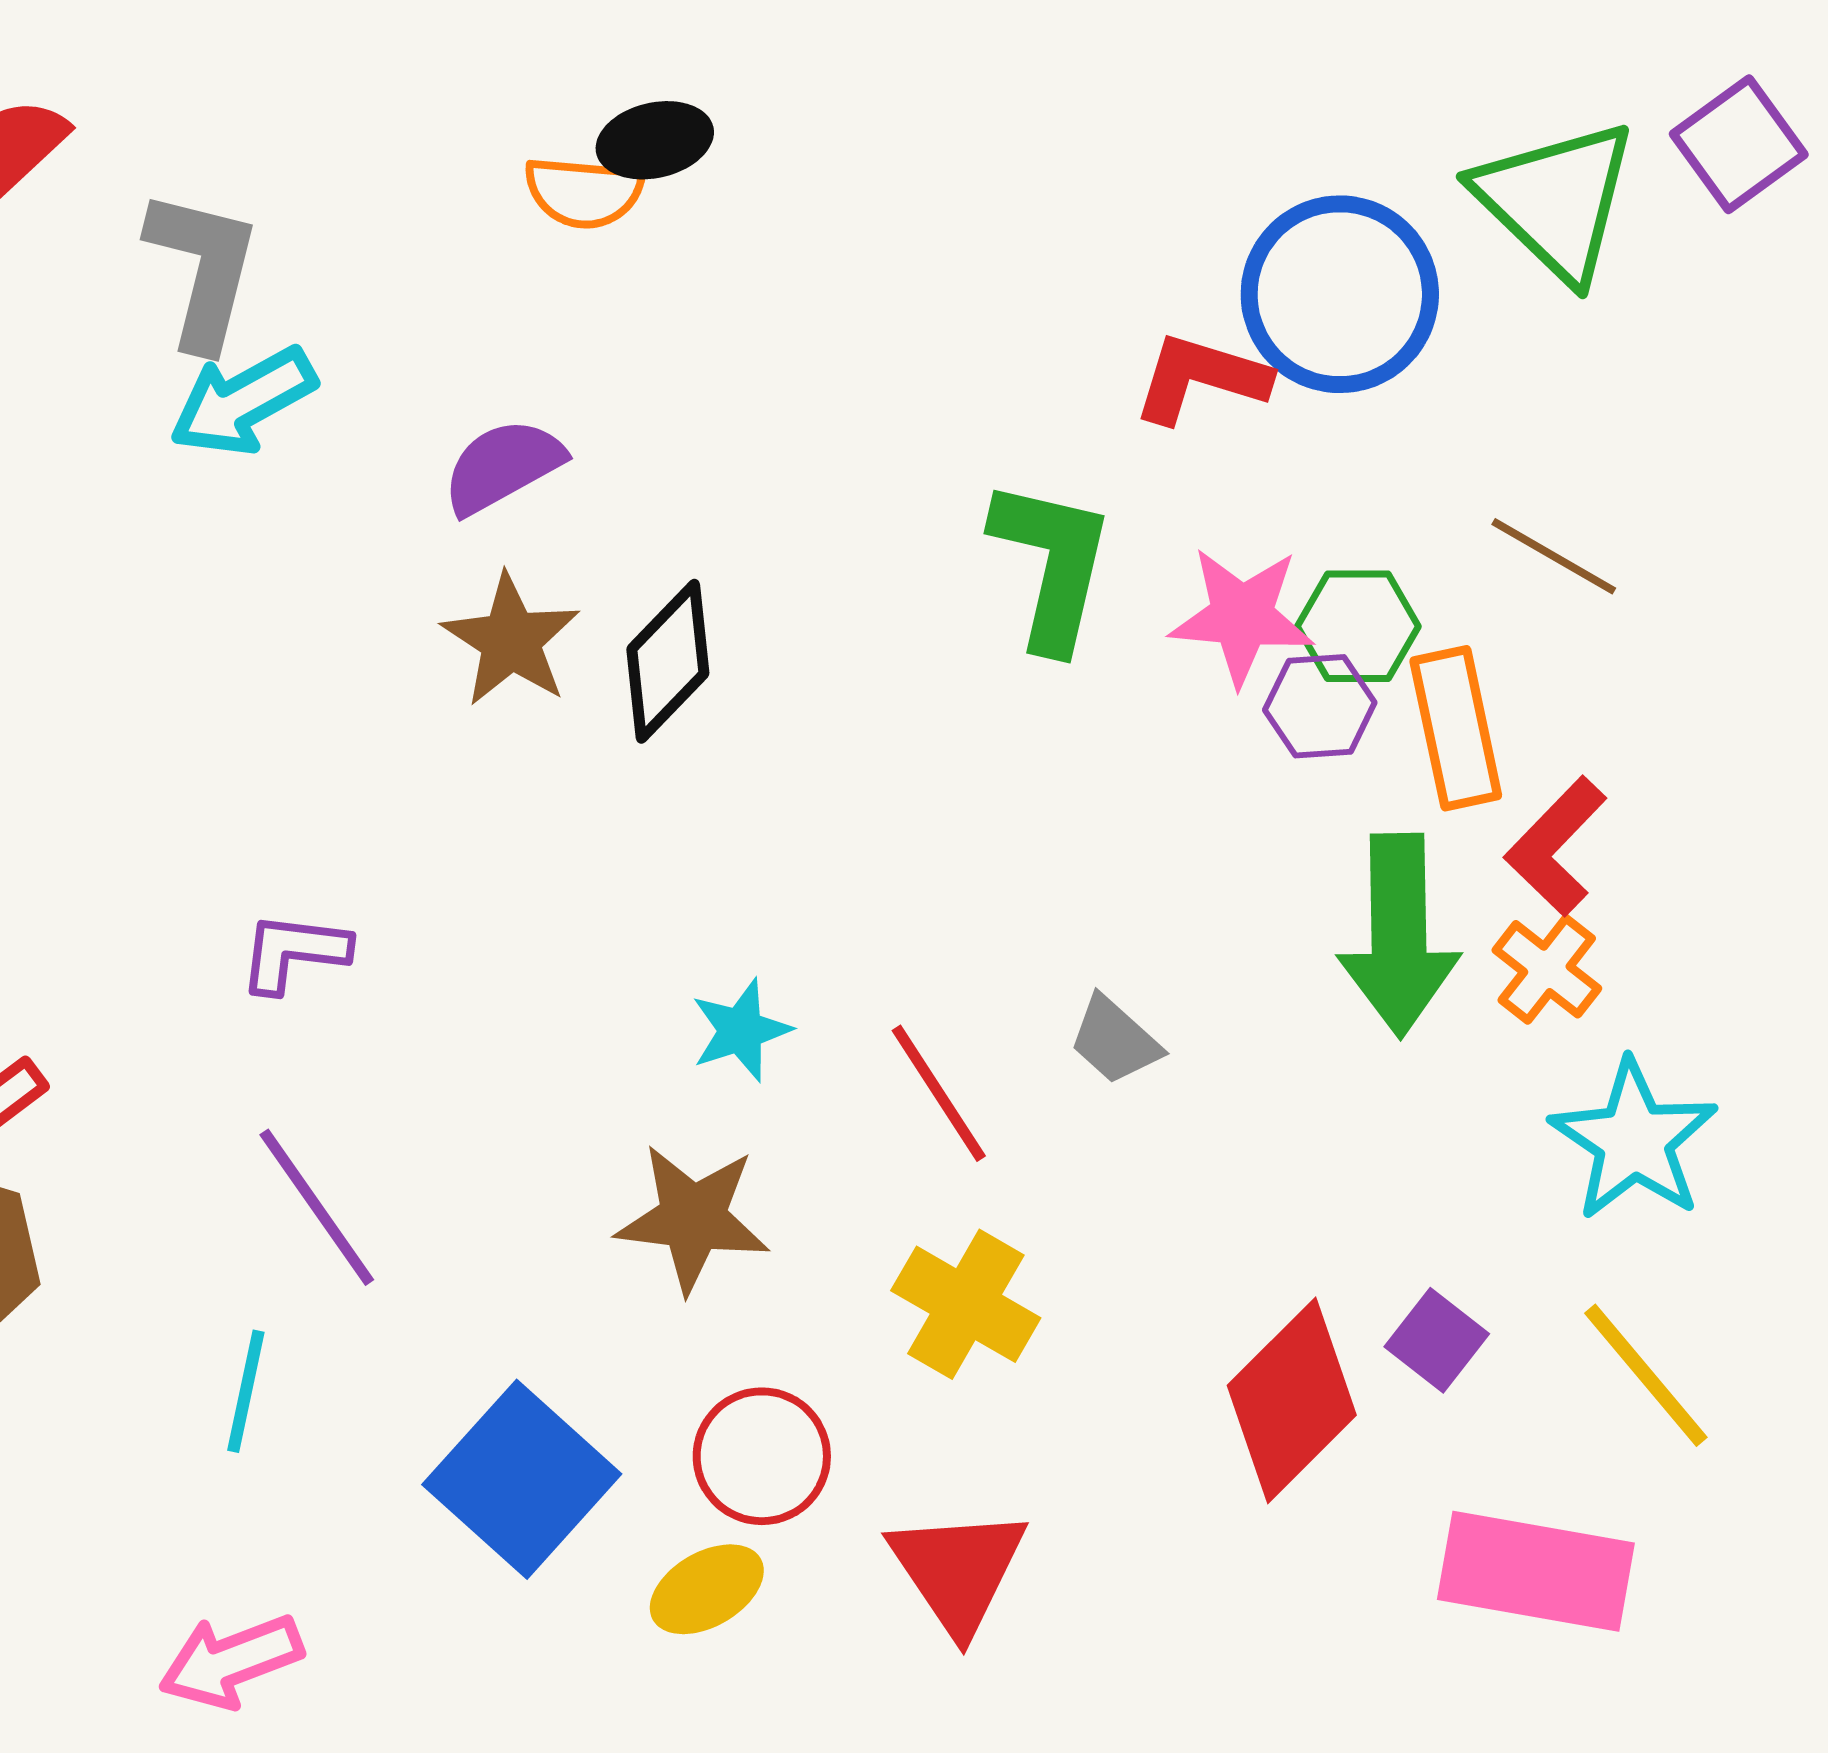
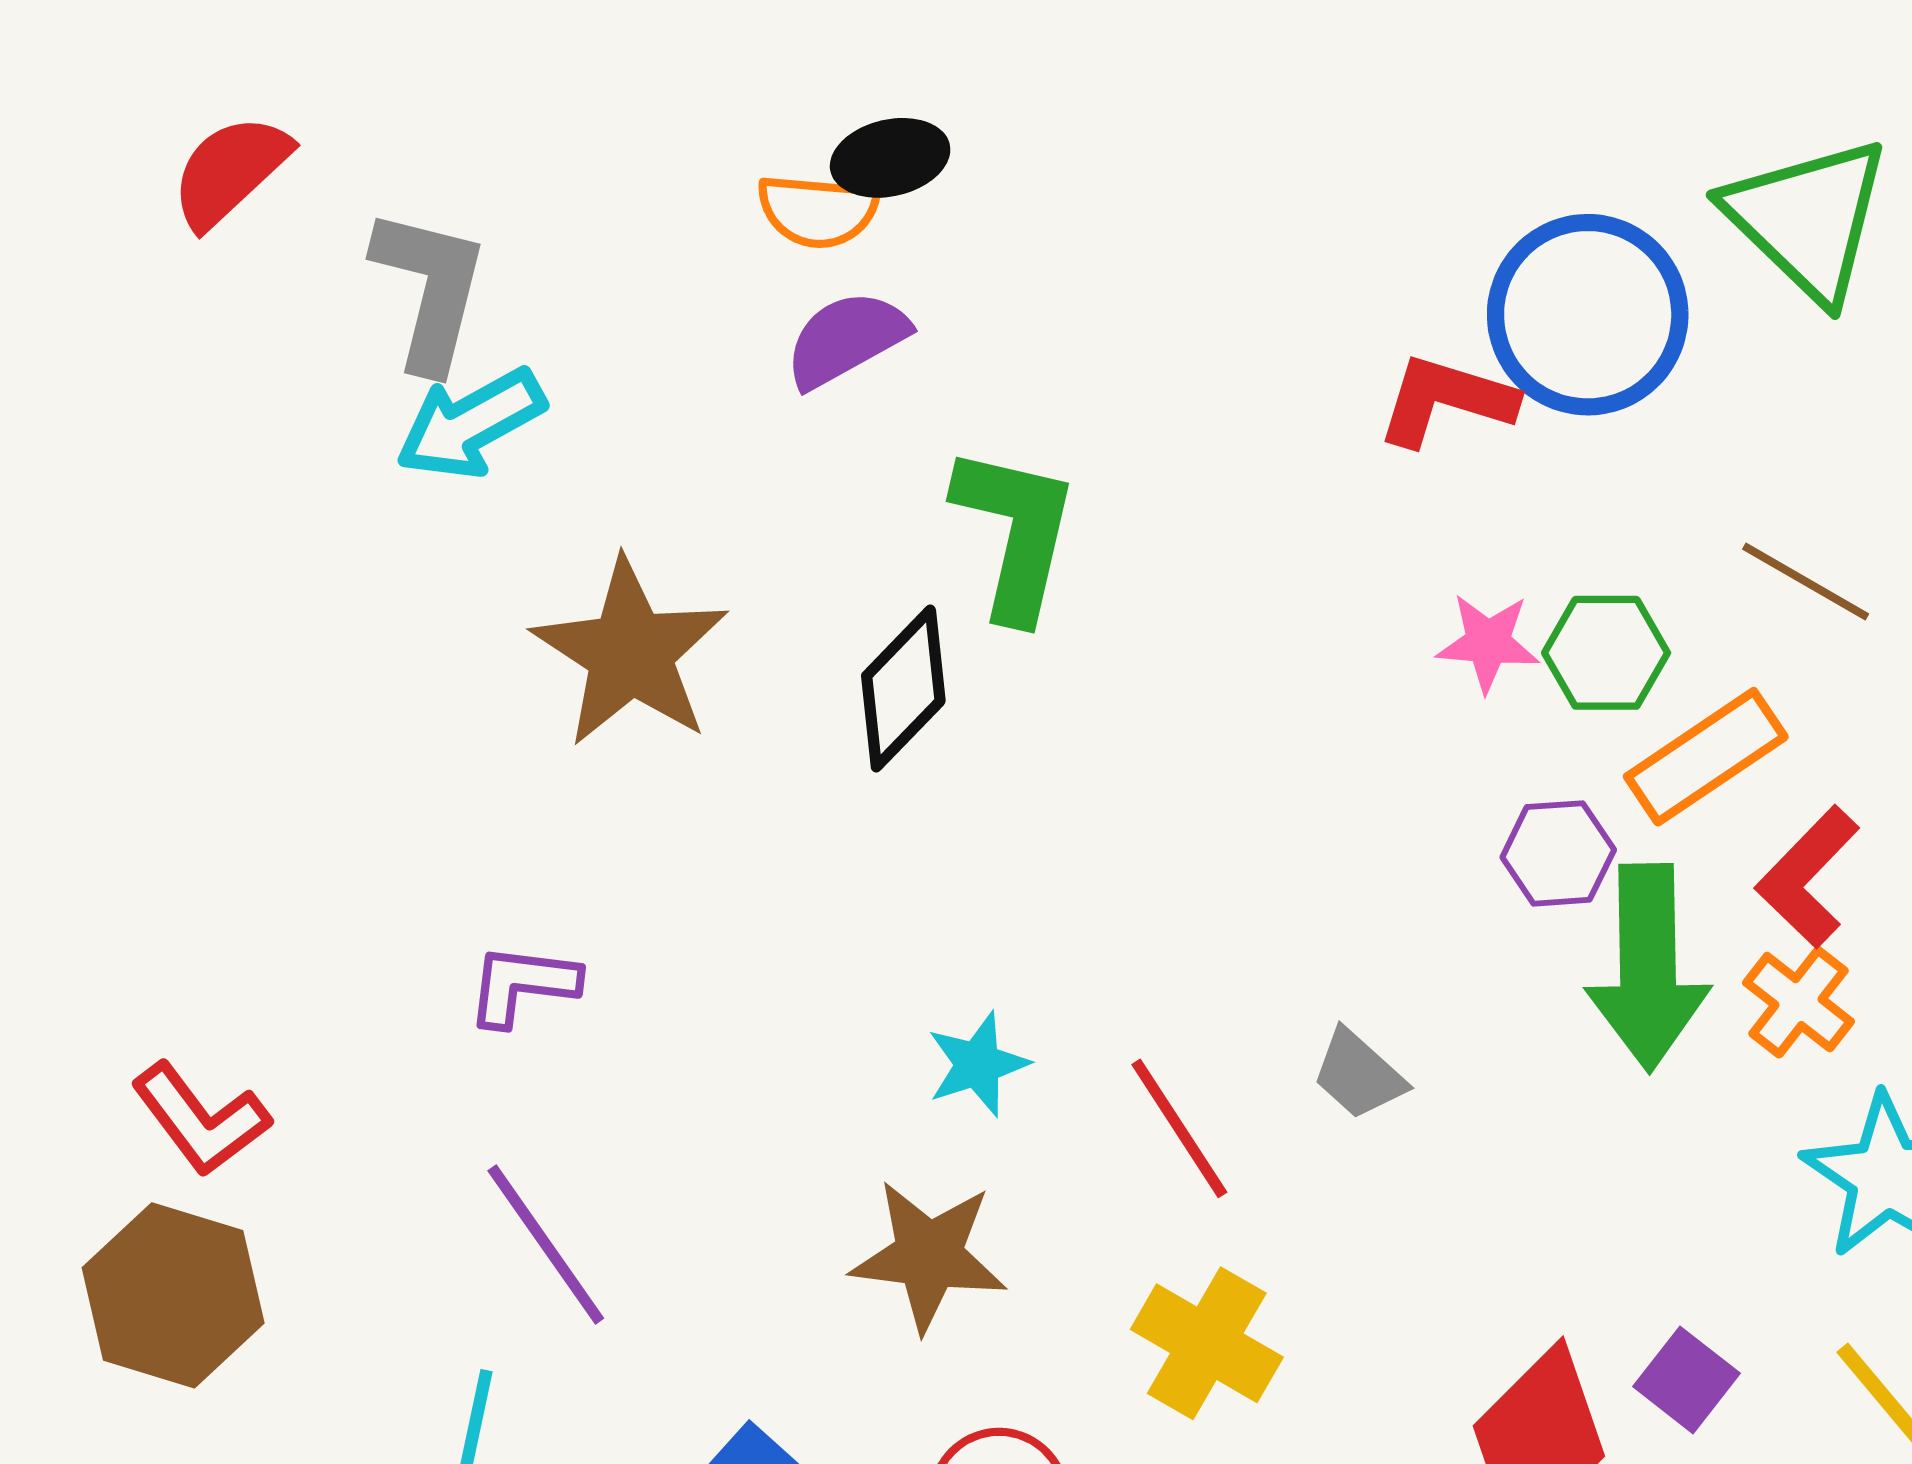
purple semicircle: (503, 466) -> (846, 339), moved
green L-shape: (1052, 564) -> (1015, 533), moved
pink star: (1242, 616) -> (1488, 643), size x0.7
brown star: (511, 640) -> (630, 653), moved, size x1.4
purple hexagon: (1320, 706) -> (1558, 853), moved
orange rectangle: (1456, 728) -> (1706, 757), turned 68

